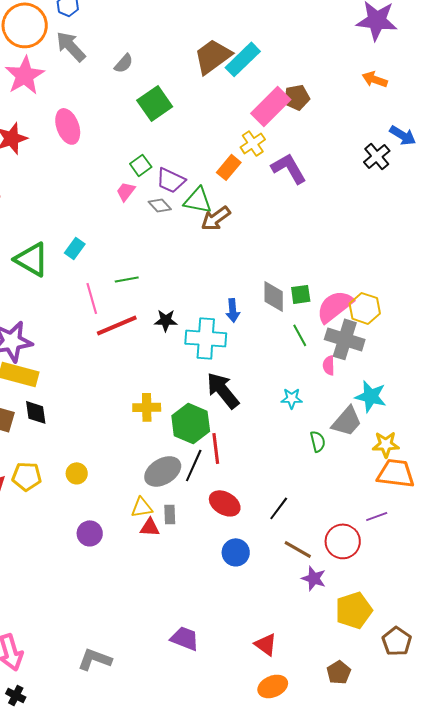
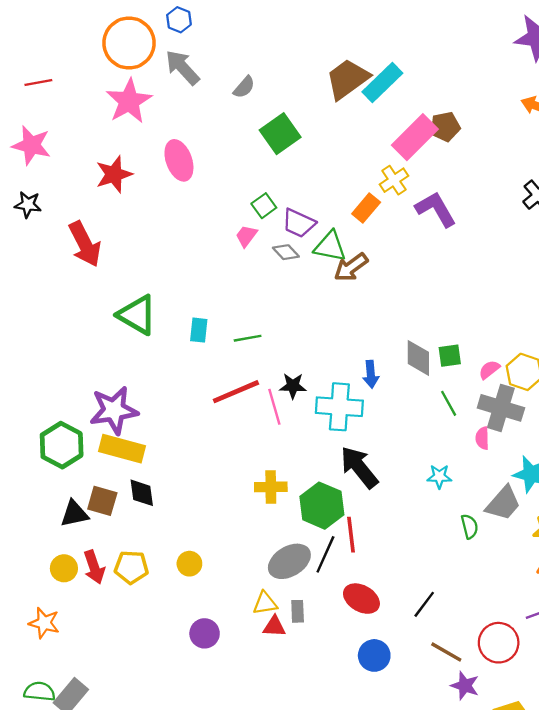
cyan rectangle: (75, 248) -> (199, 330), moved, turned -30
pink line: (92, 298) -> (274, 407), moved
pink semicircle: (335, 306) -> (489, 370), size x0.5

